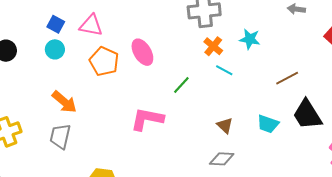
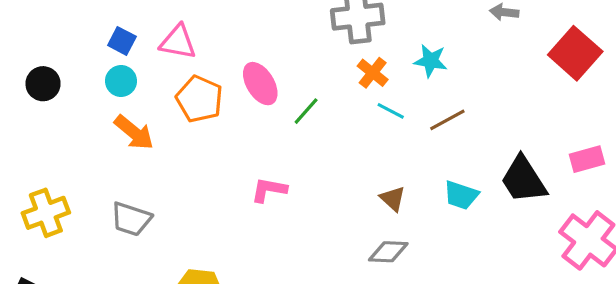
brown line: (287, 78) -> (447, 120), moved
green line: (181, 85) -> (306, 111), moved
orange arrow: (64, 102) -> (134, 132), moved
pink L-shape: (147, 119) -> (269, 190), size x0.7
gray trapezoid: (60, 136) -> (131, 219), turned -84

